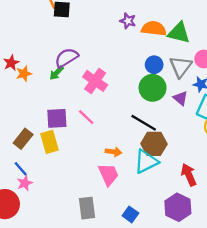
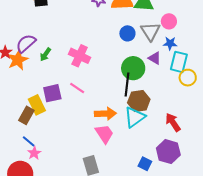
purple semicircle: (66, 58) -> (26, 43), moved
orange star: (24, 74) -> (18, 60), size x1.5
green circle: (153, 88) -> (133, 68), moved
black line: (144, 123) -> (127, 85), turned 75
yellow rectangle: (49, 142) -> (37, 105), moved
orange arrow: (113, 152) -> (105, 114), size x1.5
blue square: (130, 214) -> (145, 164), moved

